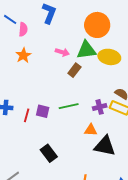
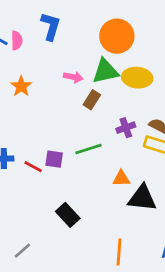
pink semicircle: (23, 29) -> (17, 40), moved
purple cross: (100, 107) -> (126, 128), moved
red line: (27, 115) -> (33, 167), turned -72

